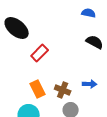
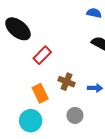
brown cross: (63, 90) -> (67, 82), moved

